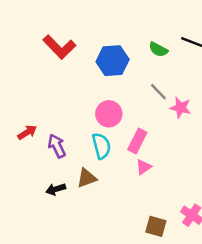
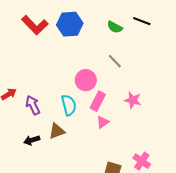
blue hexagon: (113, 61) -> (70, 24), moved
pink star: (181, 108) -> (133, 100), moved
pink circle: (109, 114) -> (86, 80), moved

